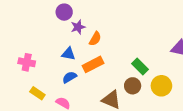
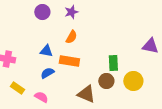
purple star: (78, 27) -> (71, 12), moved
orange rectangle: (93, 64) -> (69, 61), turned 36
green rectangle: (140, 67) -> (113, 63), turned 42

